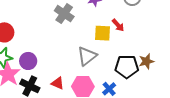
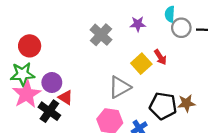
yellow square: (103, 33) -> (141, 64), turned 36
red triangle: (58, 83) -> (66, 98), moved

